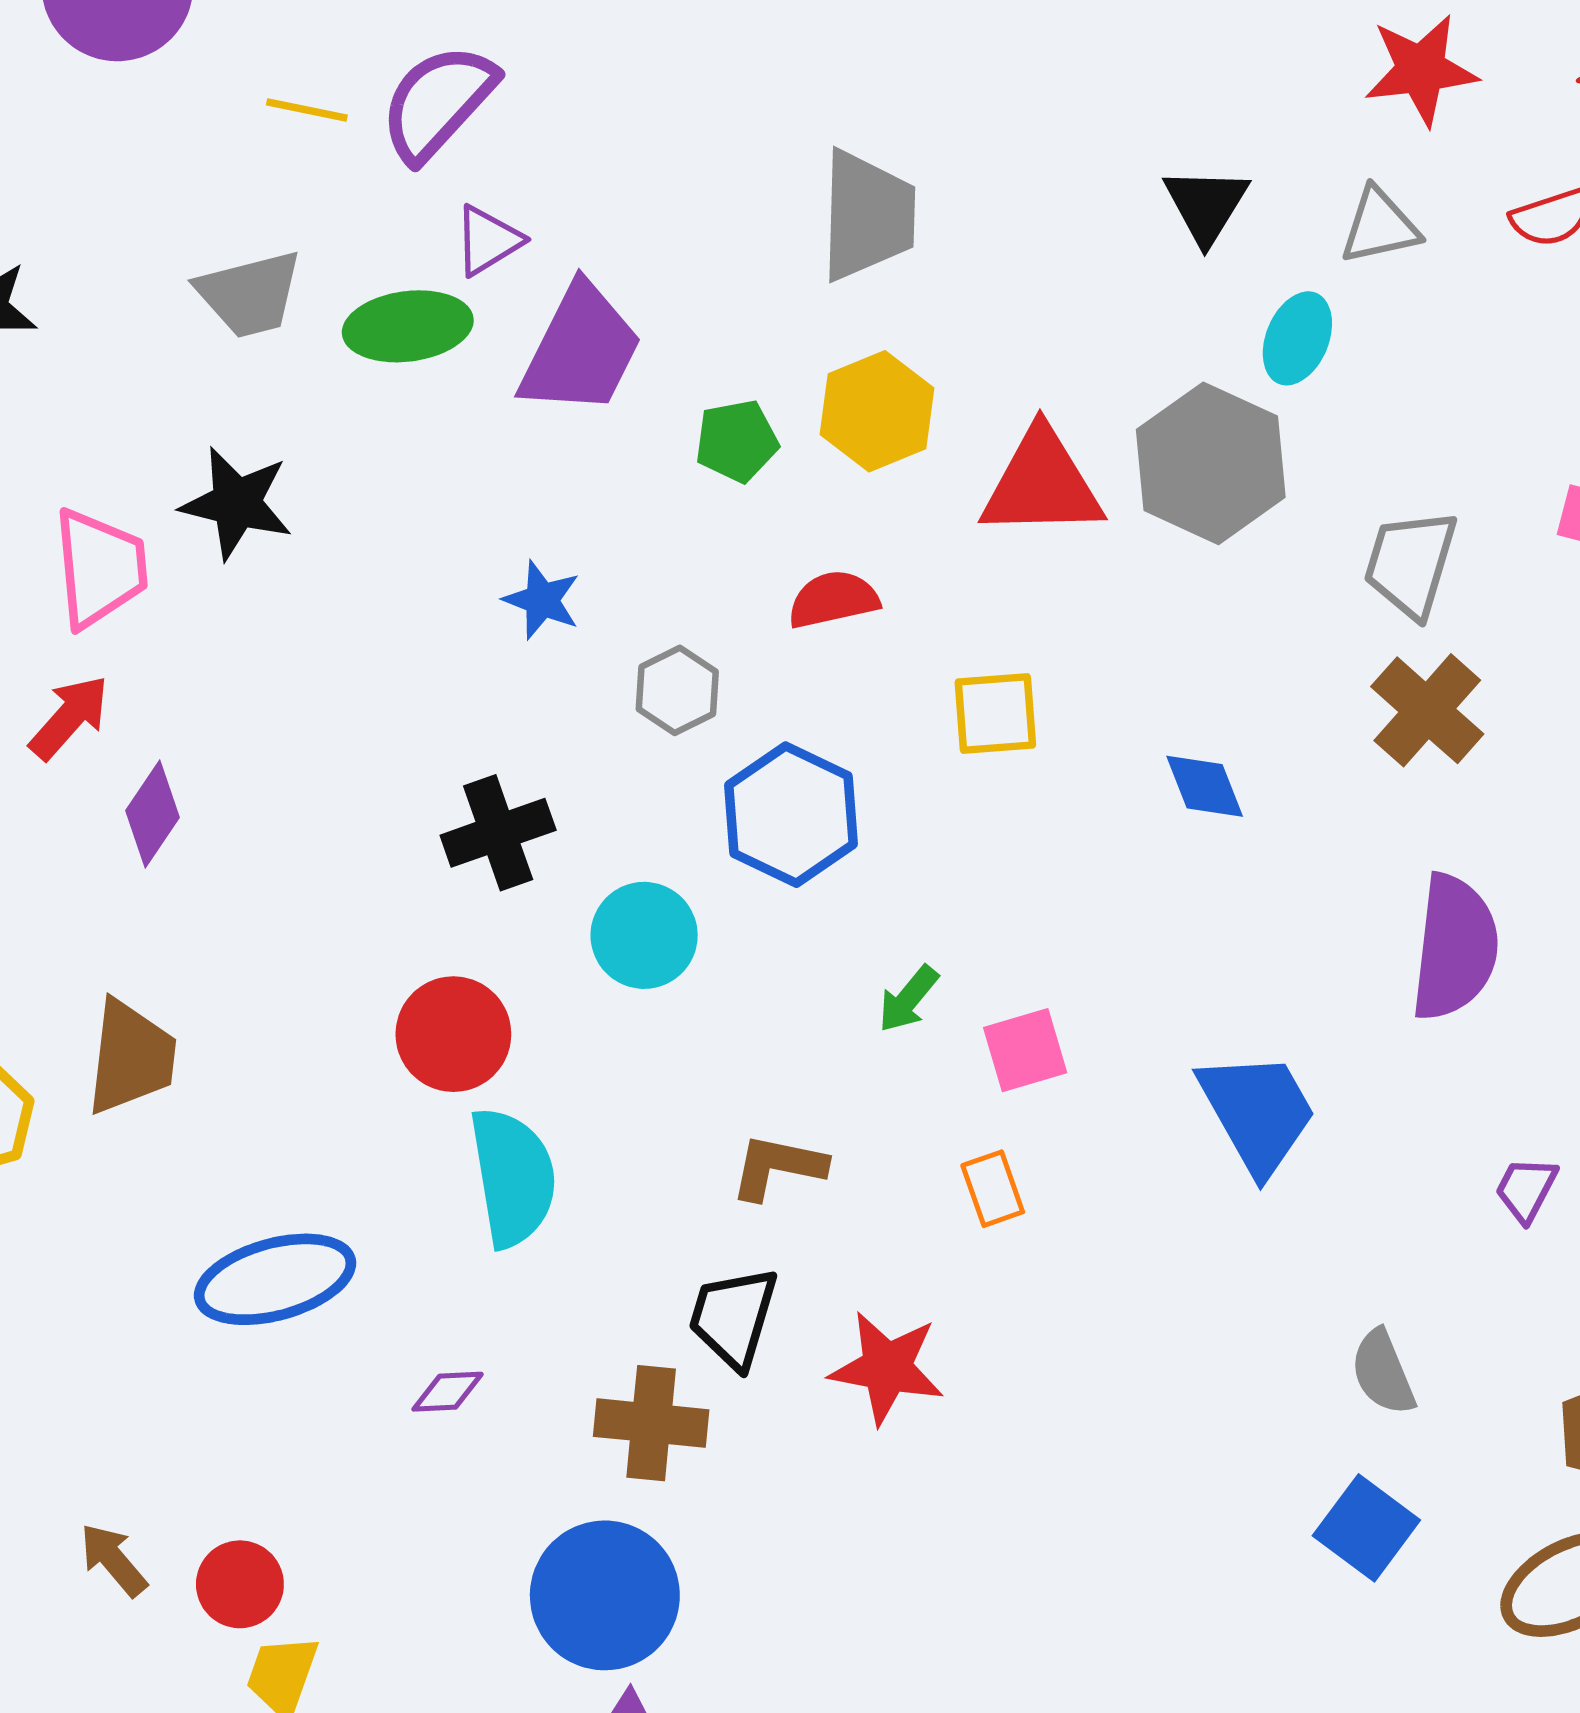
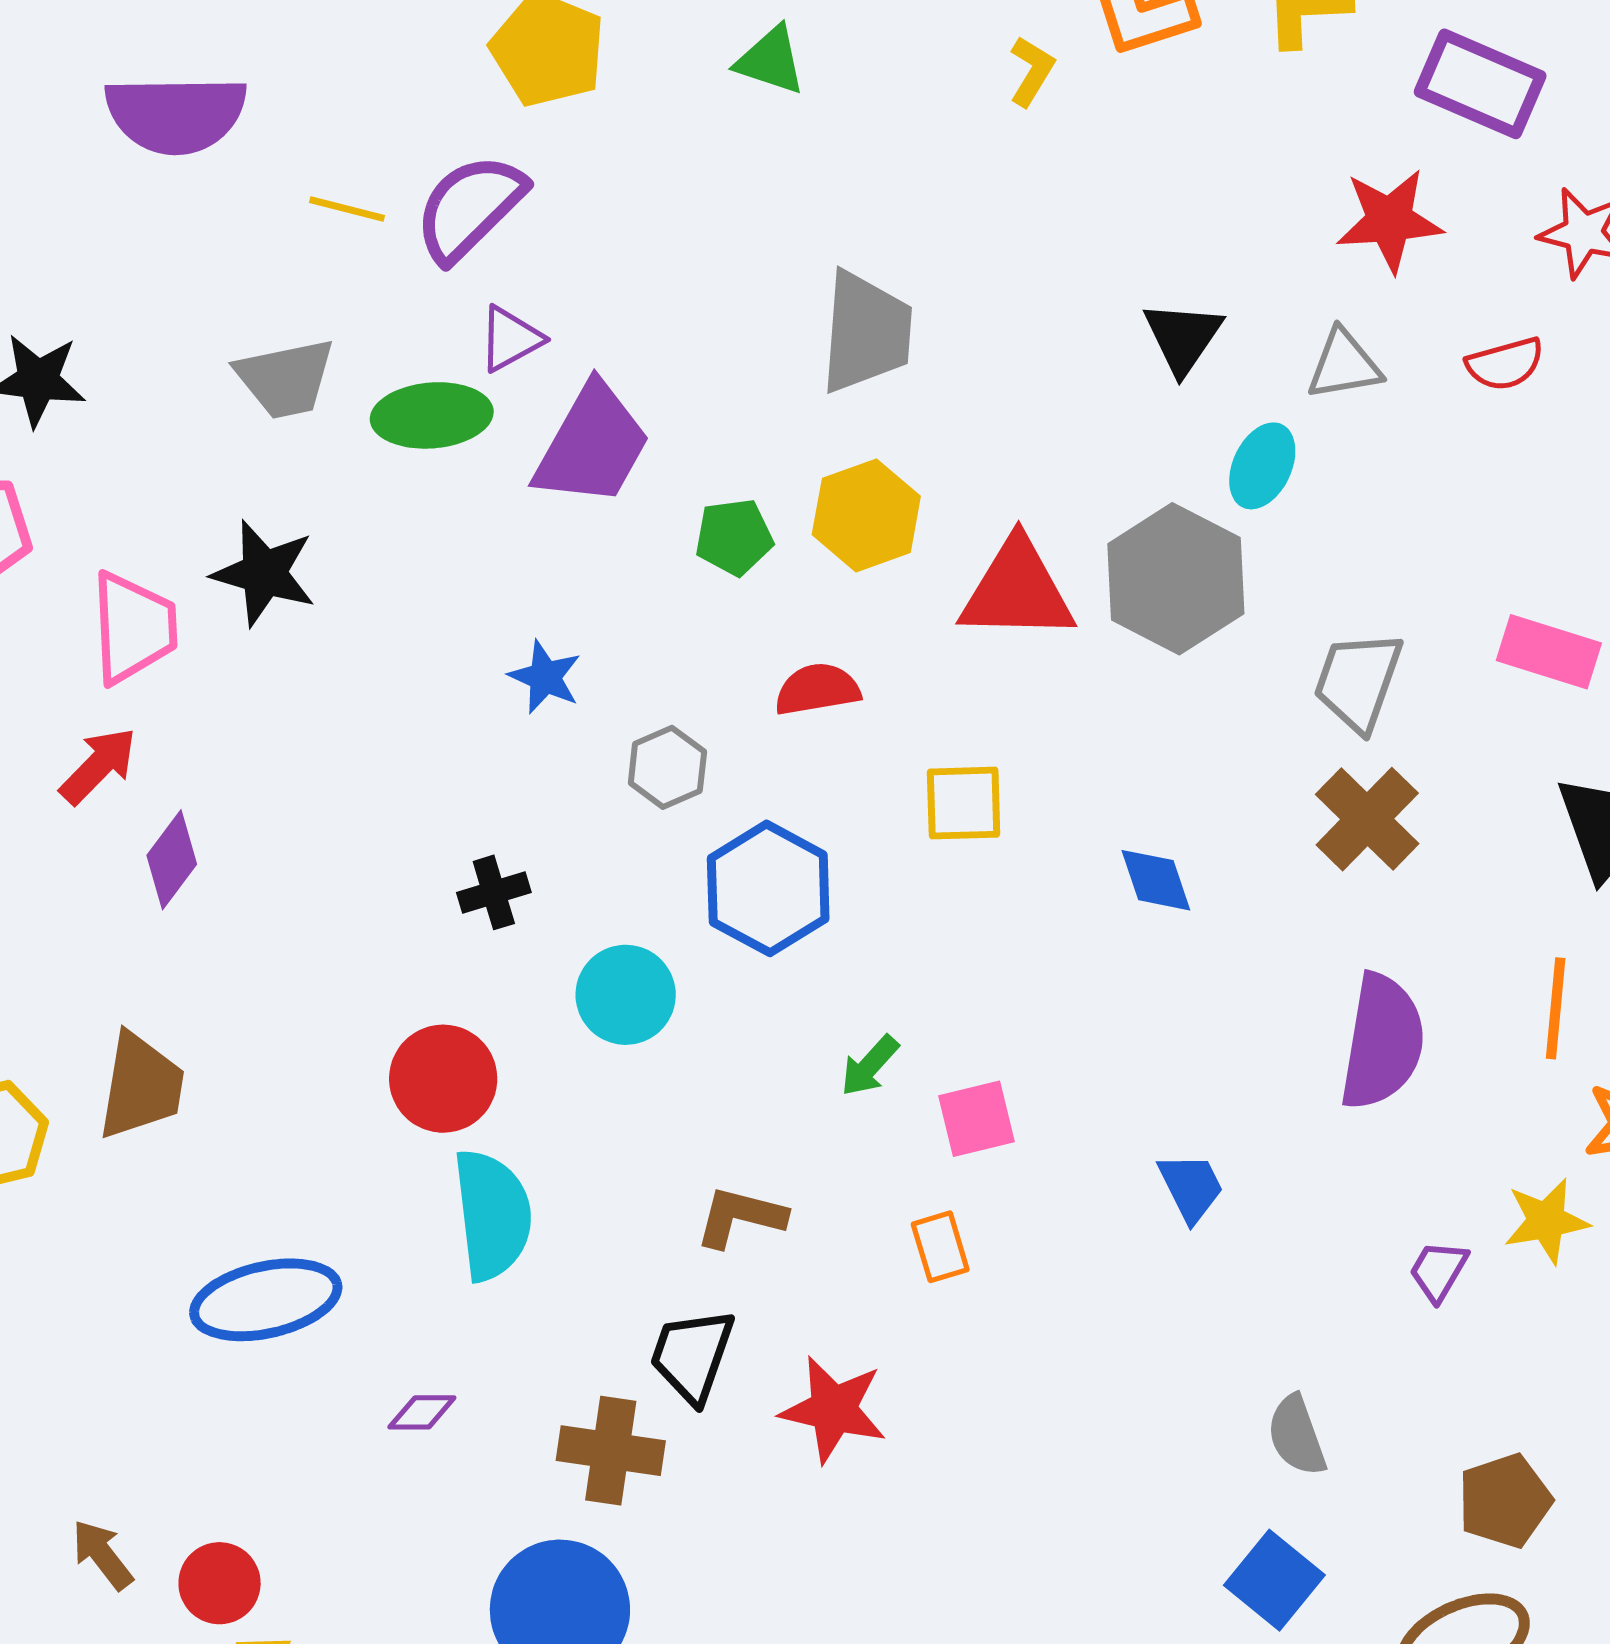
black cross: (498, 833) -> (494, 892), size x0.7
blue trapezoid: (1258, 1112) -> (1191, 1187), size x0.6

